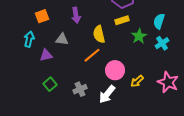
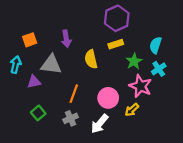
gray triangle: (62, 39) -> (51, 65), size x1.5
orange line: (92, 55) -> (74, 94), moved, turned -30
pink star: (168, 82) -> (140, 86), moved

